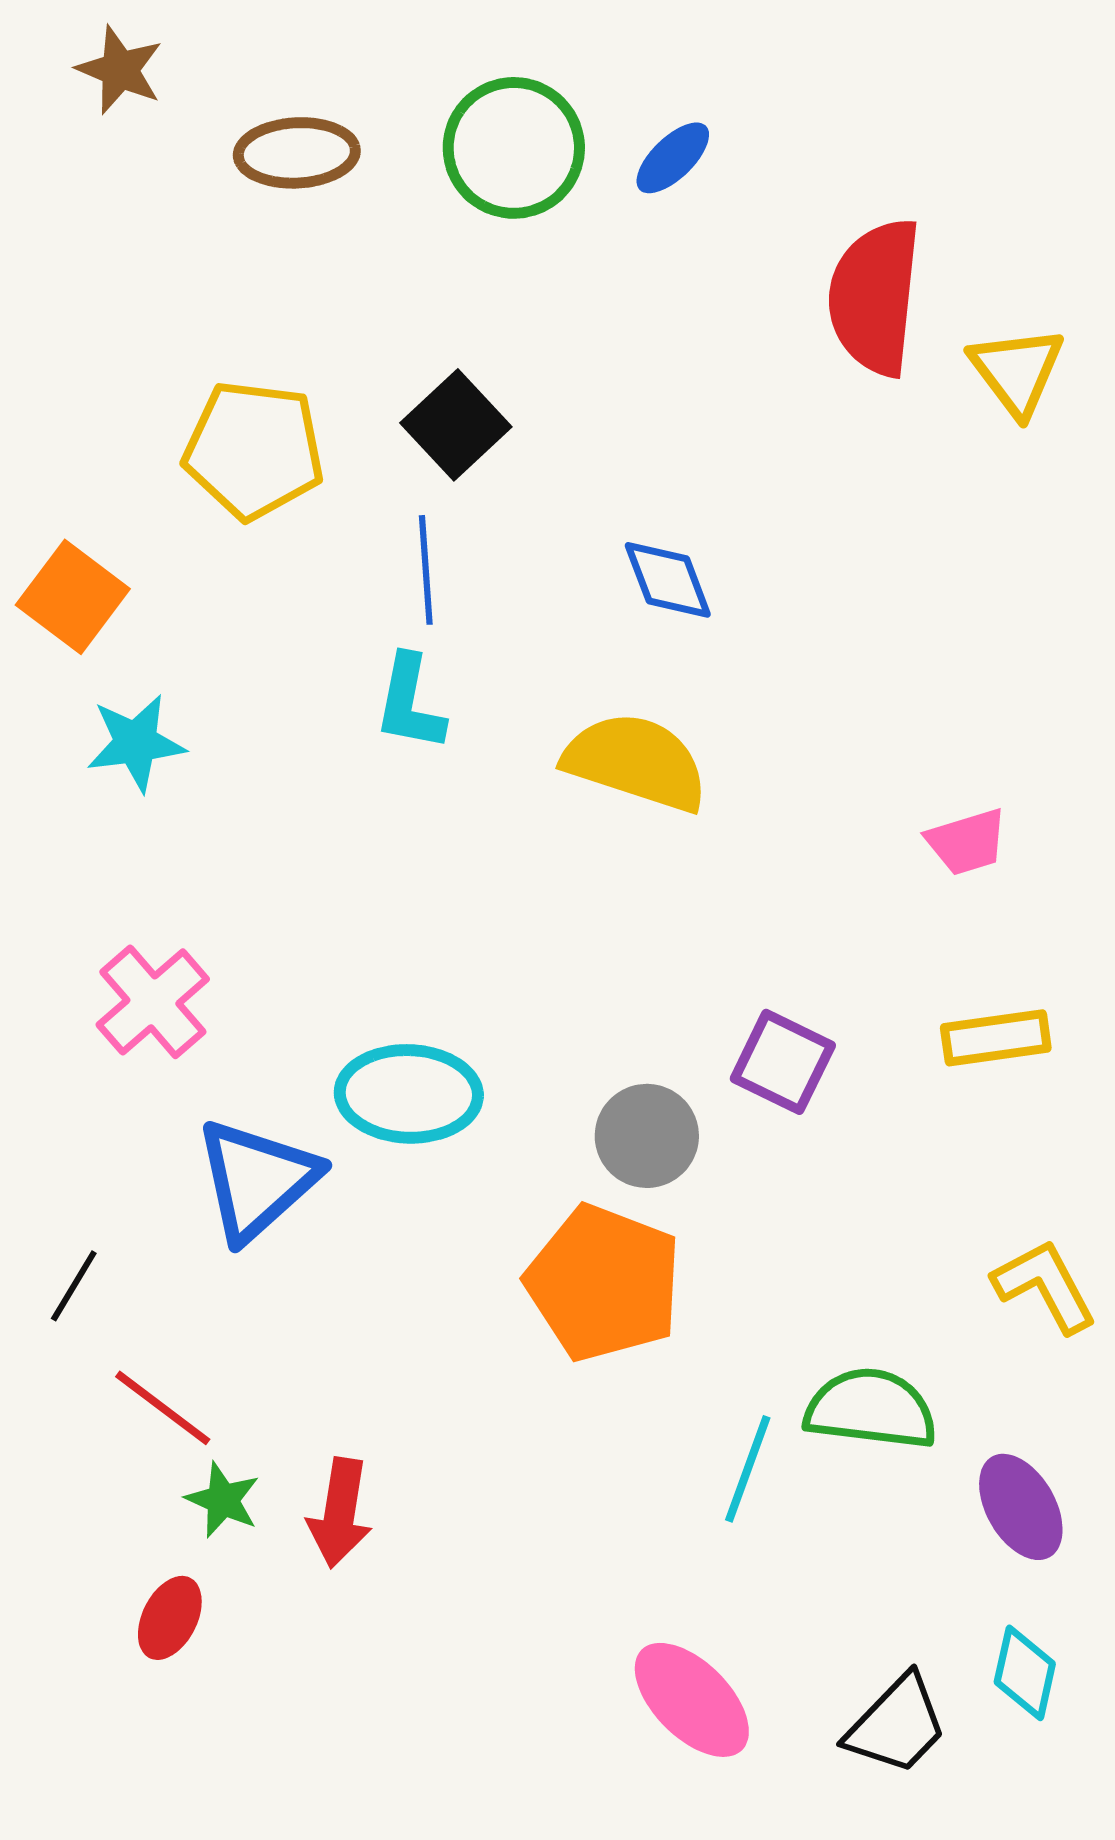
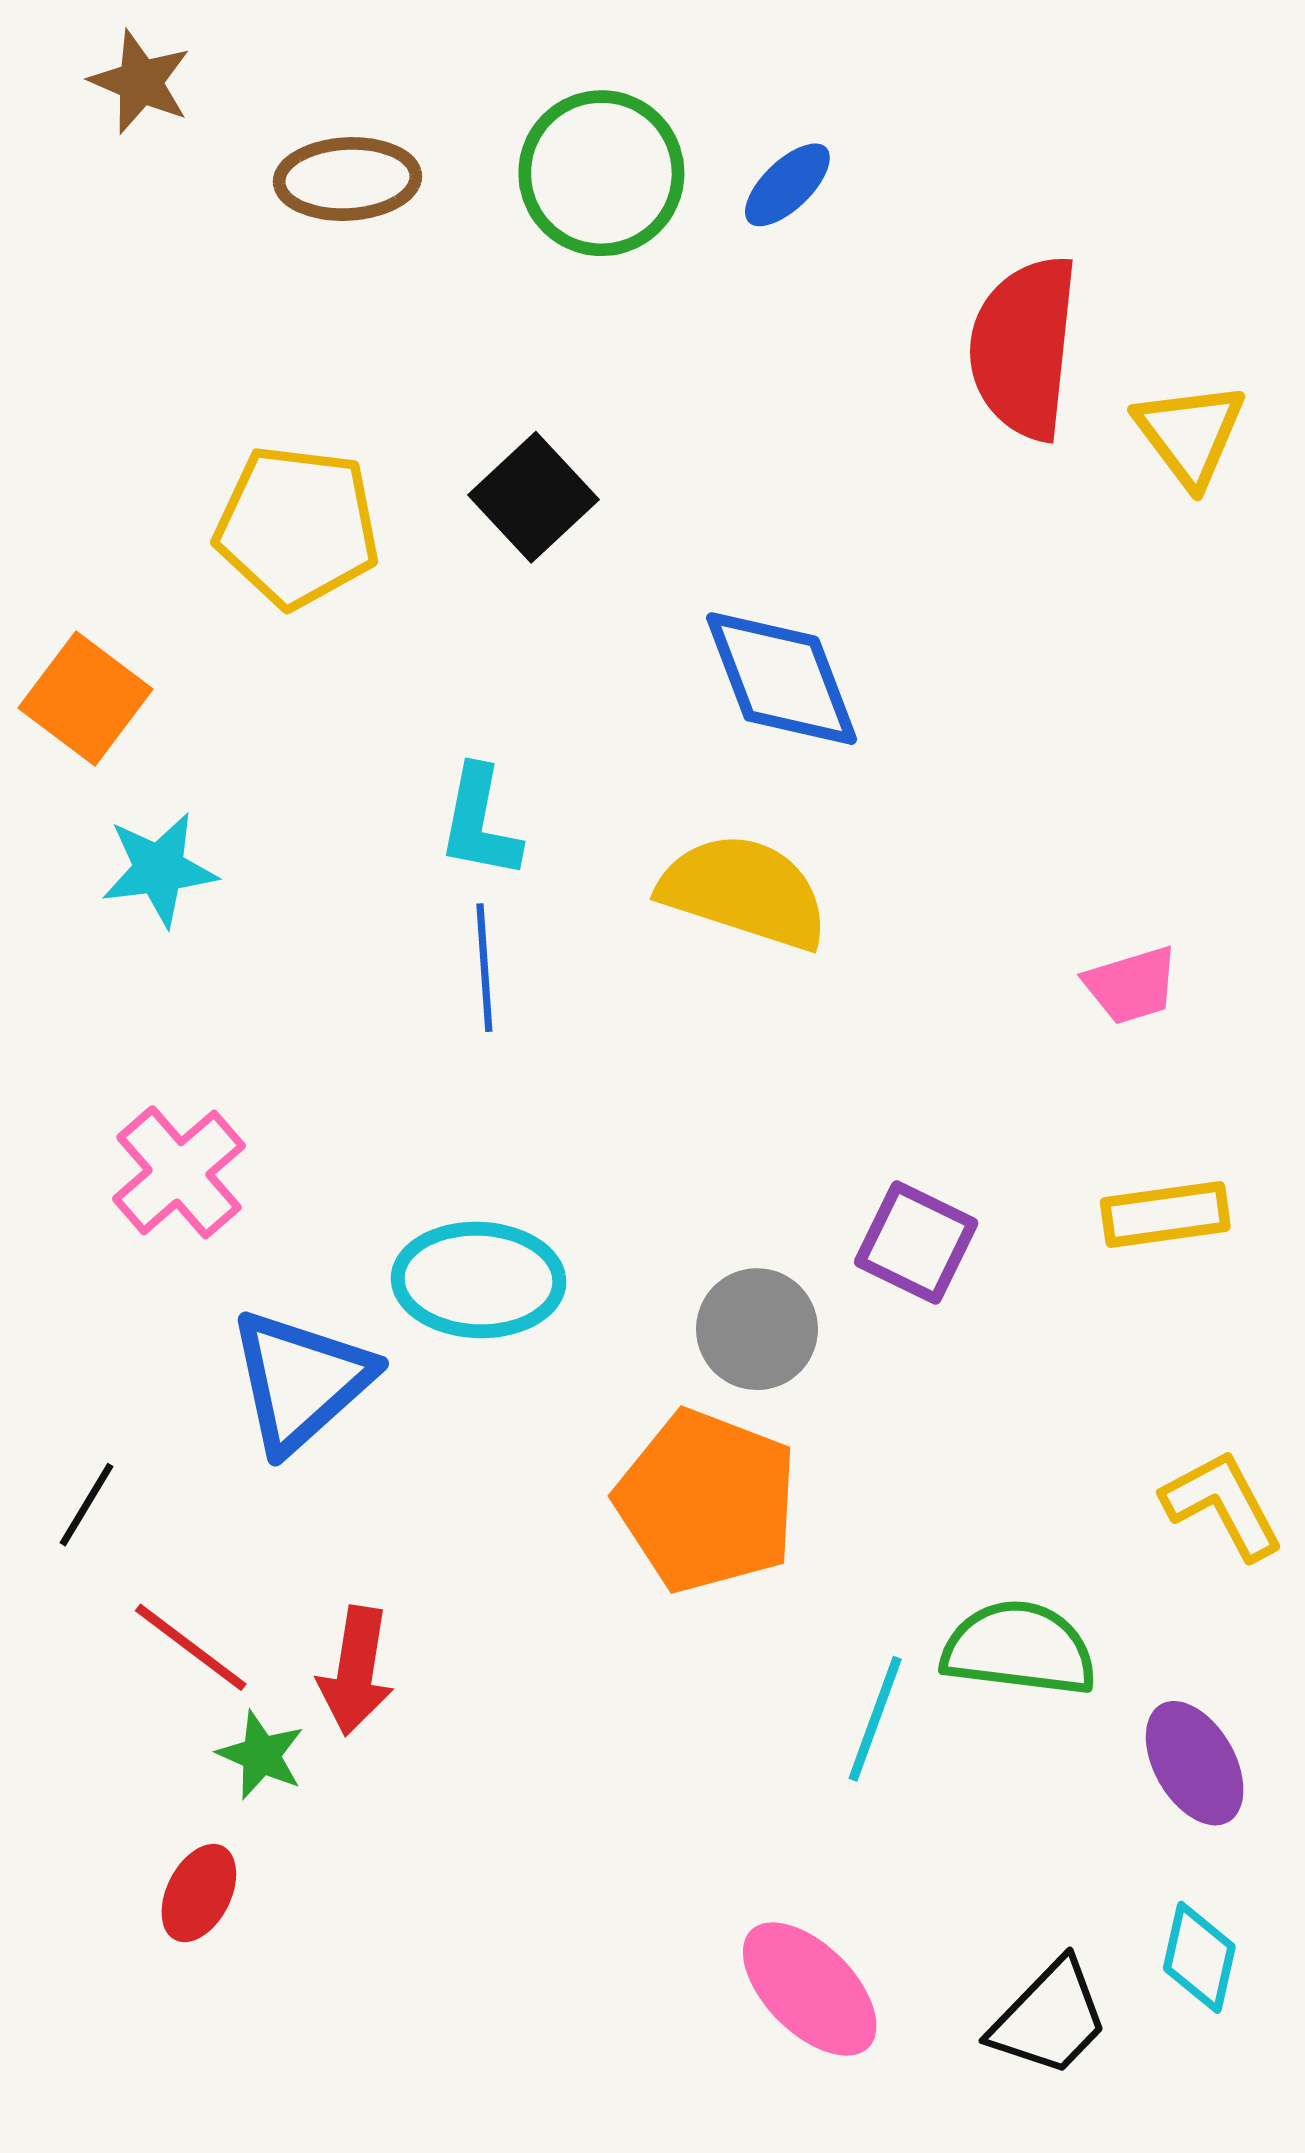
blue line: (426, 570) -> (484, 968), moved
blue diamond: (668, 580) -> (782, 679), size x1.5
red arrow: (340, 1513) -> (356, 1671), moved

